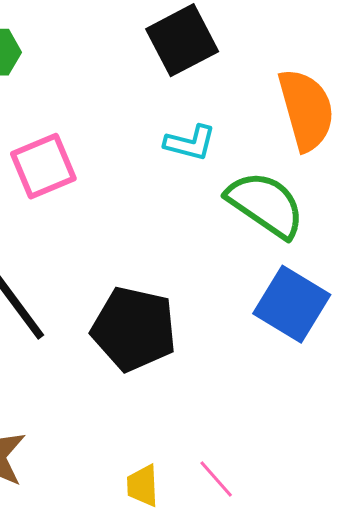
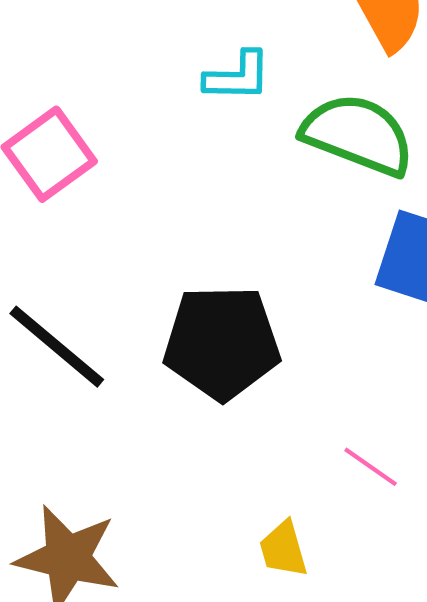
pink line: (216, 479) -> (371, 467), moved

